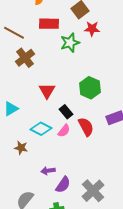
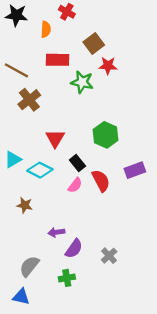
green star: (70, 43) -> (82, 82), turned 30
cyan diamond: (41, 129) -> (40, 170), moved
gray cross: (93, 191) -> (109, 256), size x0.6

